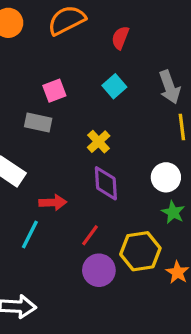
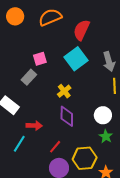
red semicircle: (120, 38) -> (81, 30), size x1.5
cyan square: (114, 86) -> (76, 59), size x1.6
gray rectangle: (38, 123) -> (29, 77), turned -63

